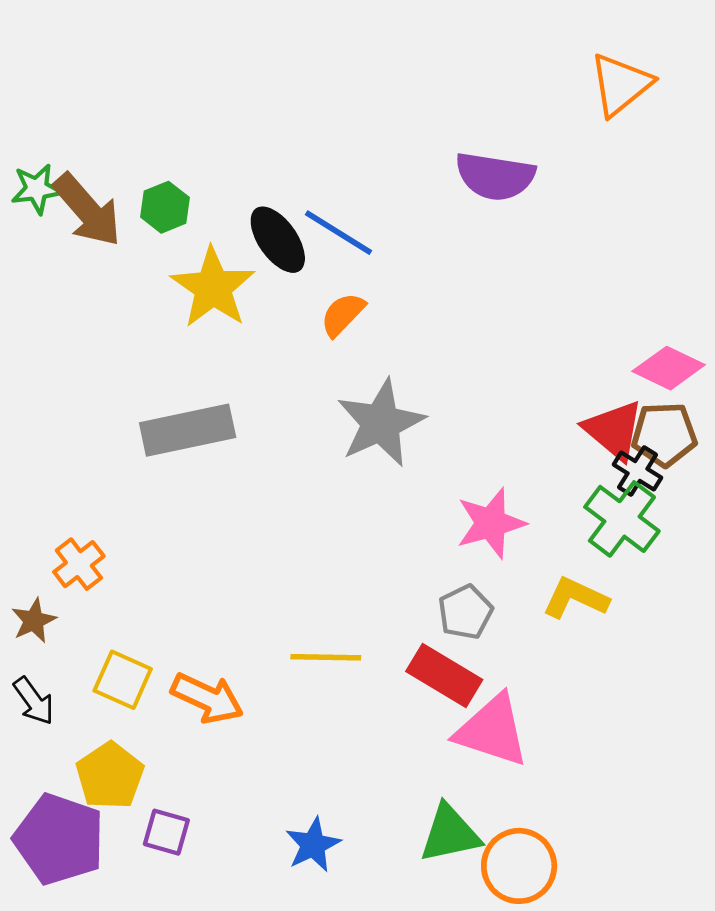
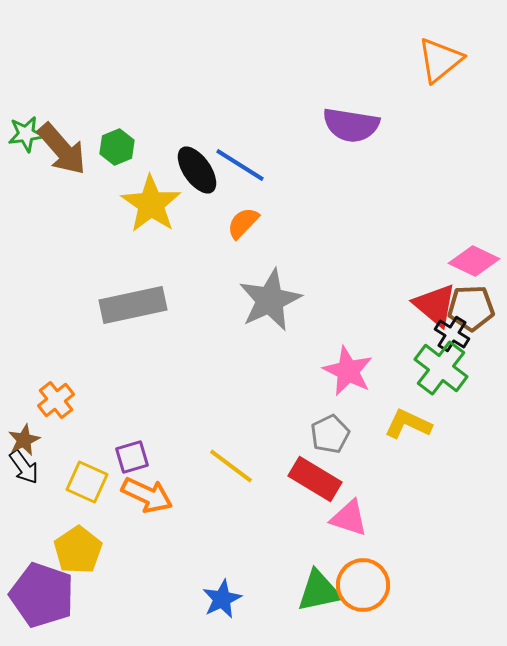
pink star: (491, 523) -> (348, 371), turned -30
yellow line: (326, 657) -> (231, 466), turned 36
black arrow: (34, 701) -> (24, 467), moved
pink triangle: (492, 731) -> (349, 518), size x0.7
purple square: (166, 832) -> (132, 457), moved, turned -32
orange circle: (519, 866) -> (363, 585), moved

